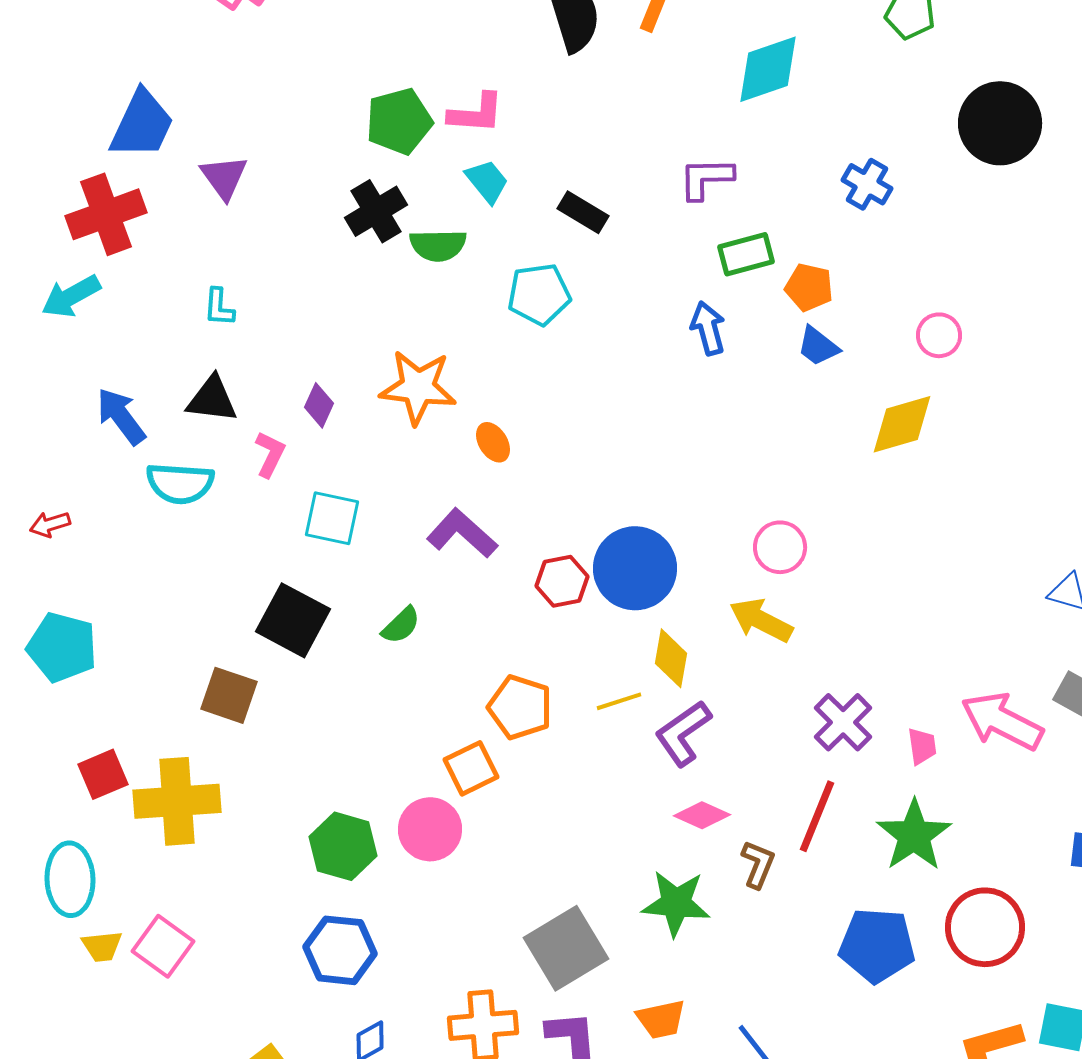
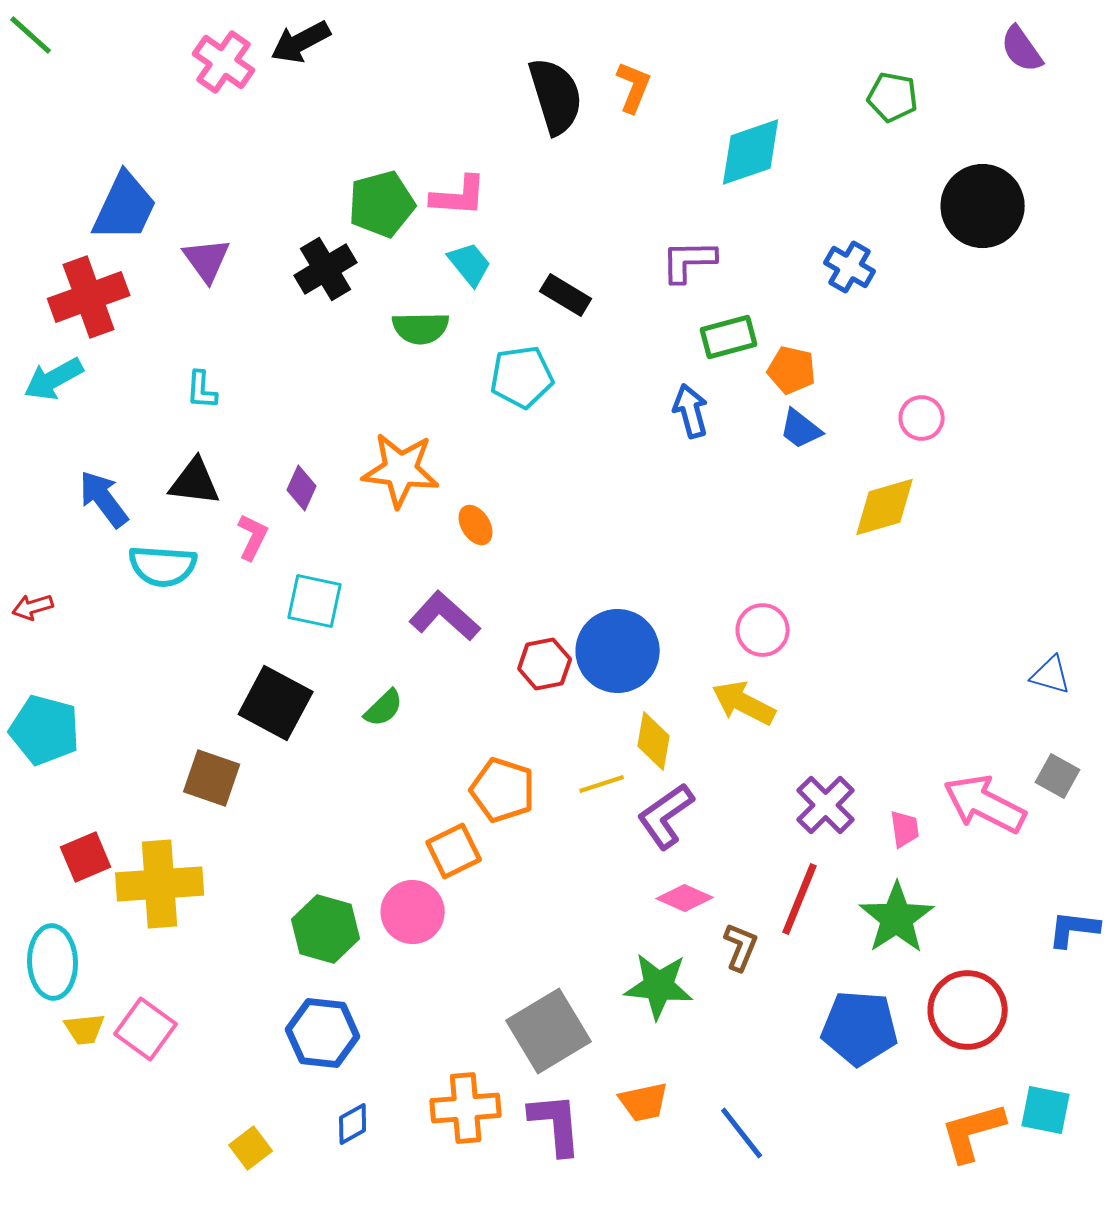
black cross: (376, 211) -> (326, 269), moved

